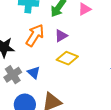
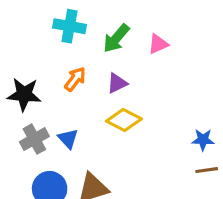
orange arrow: (35, 35) -> (75, 79), size x0.7

